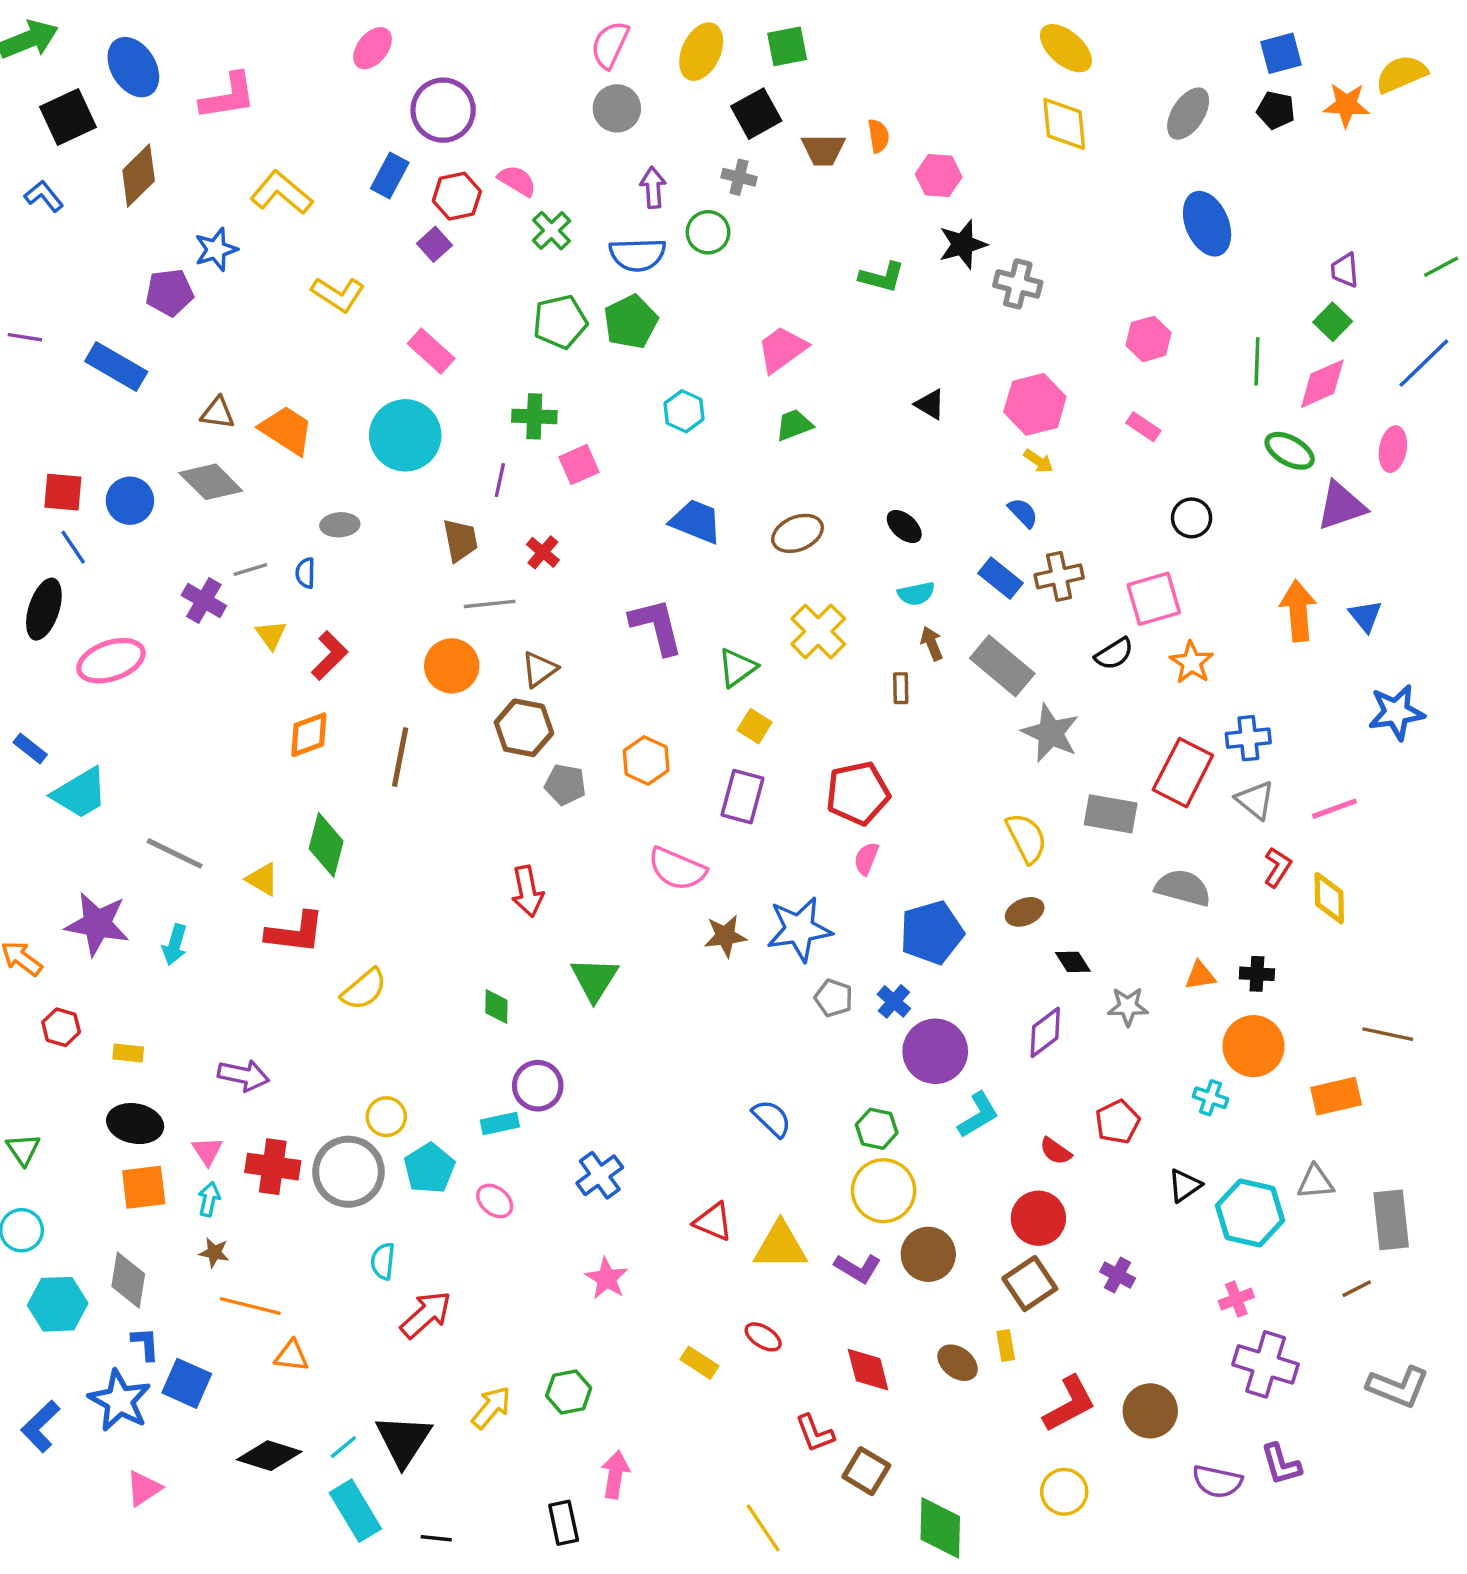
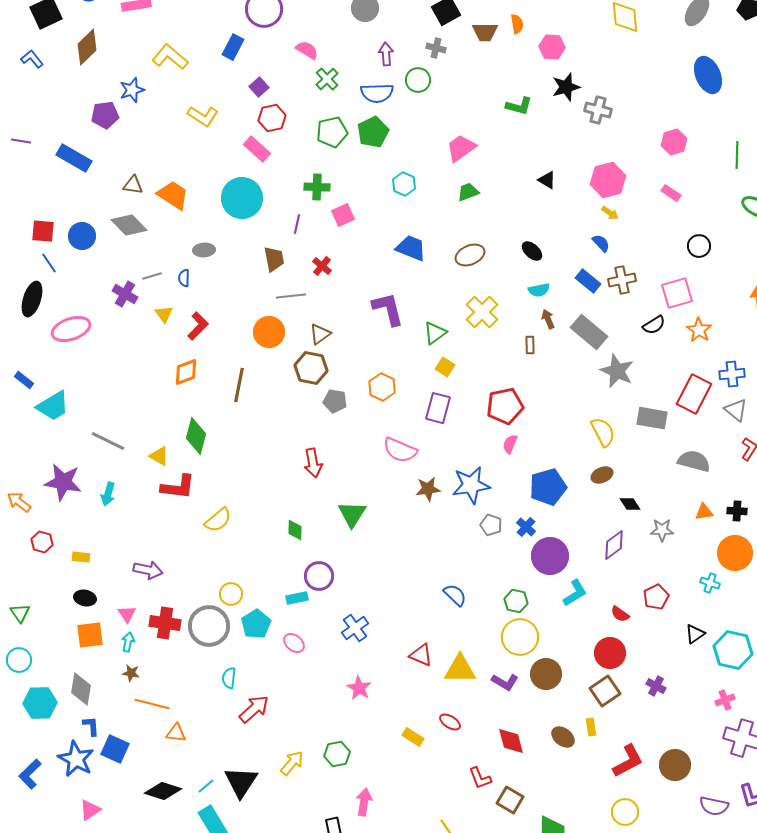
red hexagon: (457, 196) -> (272, 118), moved
black ellipse: (135, 1124) -> (85, 598), size x0.7

